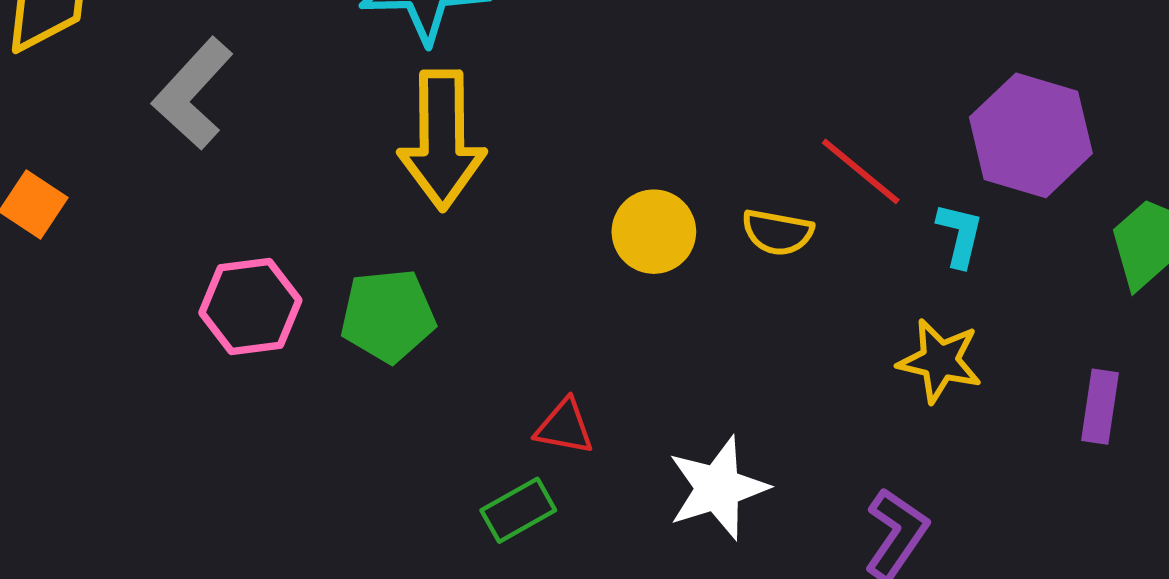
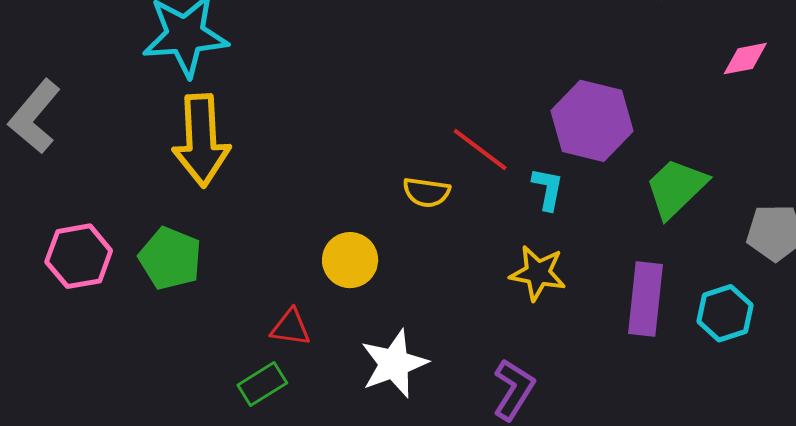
yellow circle: (654, 232) -> (350, 260), moved
green pentagon: (388, 316) -> (170, 258), turned 30
purple rectangle: (1100, 407) -> (645, 299), size x1.5

